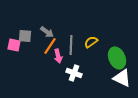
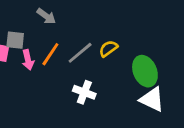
gray arrow: (47, 32) -> (46, 16), moved
gray line: (71, 45) -> (80, 53), turned 48
pink arrow: (58, 56) -> (28, 60), moved

